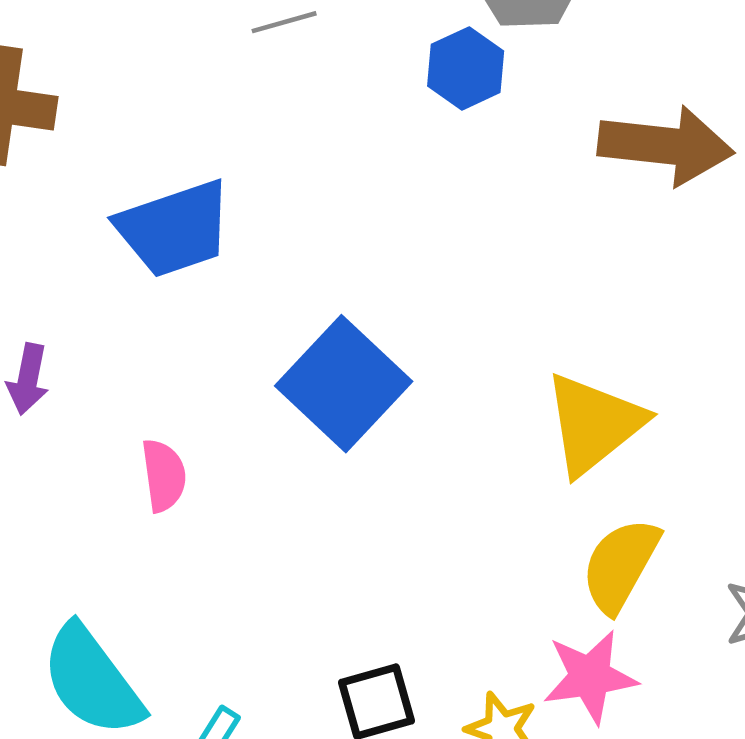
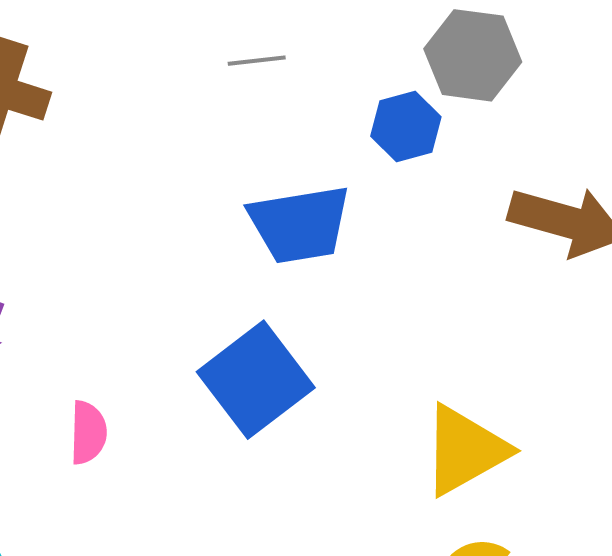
blue trapezoid: (174, 229) -> (300, 224), moved

